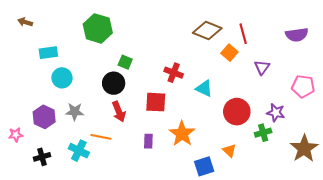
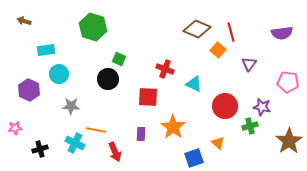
red arrow: (119, 112) -> (115, 152), moved
purple hexagon: (44, 117) -> (29, 90), moved

